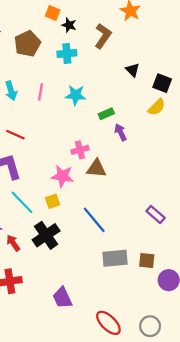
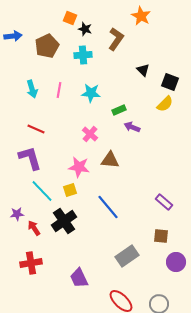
purple arrow: (120, 132) -> (132, 127), turned -42
pink cross: (80, 150) -> (90, 134), moved, turned -35
gray rectangle: (115, 258) -> (127, 256), moved, turned -30
brown square: (147, 260) -> (161, 236), moved

